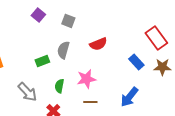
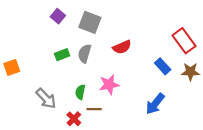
gray square: (68, 21) -> (90, 22), size x1.5
green rectangle: (42, 61) -> (62, 55), moved
brown line: (90, 102) -> (94, 109), moved

